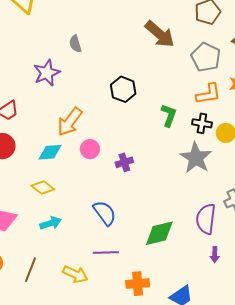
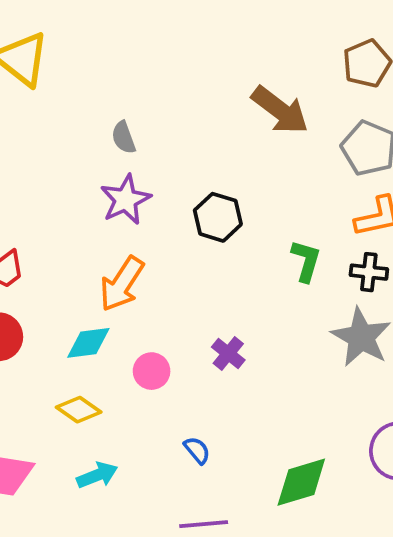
purple star: (47, 73) -> (126, 200), moved
pink circle: (90, 149) -> (152, 371), moved
purple cross: (124, 162) -> (228, 353), turned -30
blue semicircle: (105, 213) -> (197, 450), size x0.6

